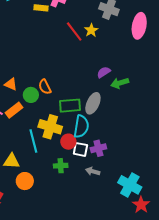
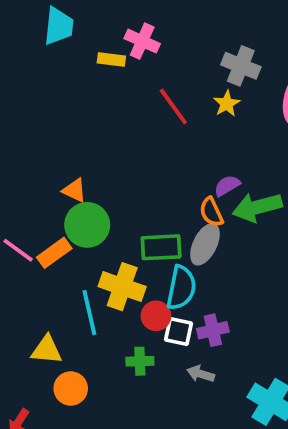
yellow star: (91, 30) -> (227, 104), moved
green arrow: (120, 83) -> (257, 207), size x1.4
orange triangle: (11, 84) -> (74, 190), moved
orange semicircle: (45, 87) -> (211, 212), moved
green circle: (31, 95) -> (87, 225), size x1.5

